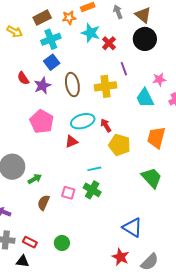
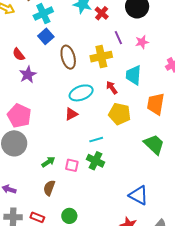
pink star: (159, 79) -> (142, 42), moved
purple star: (42, 86) -> (28, 75), moved
cyan trapezoid: (145, 98) -> (133, 75), moved, turned 35
pink pentagon: (42, 122) -> (19, 116), moved
red arrow: (106, 125) -> (112, 88), moved
green arrow: (35, 179) -> (48, 162), moved
brown semicircle: (44, 203) -> (49, 188), moved

